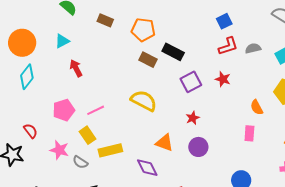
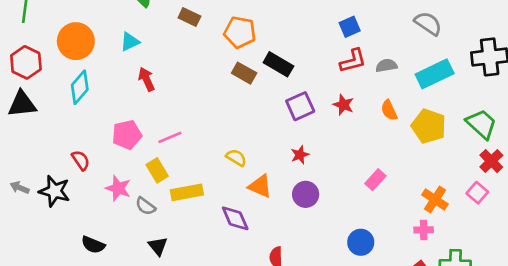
yellow semicircle: (144, 101) -> (236, 158), moved, size x0.6
orange semicircle: (257, 107) -> (389, 110), moved
pink rectangle: (249, 133) -> (375, 180), turned 35

